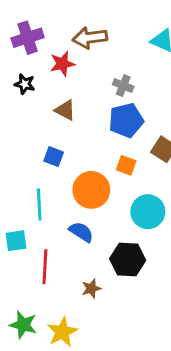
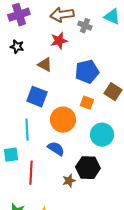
red star: (62, 64) -> (59, 41), moved
gray cross: (123, 86) -> (85, 26), moved
blue square: (54, 157) -> (37, 97), size x1.5
brown star: (91, 288) -> (69, 181), moved

